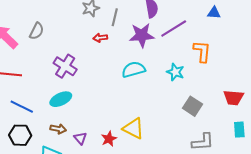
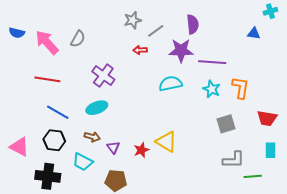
gray line: (115, 17) -> (156, 31), turned 36
purple line: (174, 28) -> (212, 62), moved, turned 32
orange L-shape: (202, 51) -> (241, 88), moved
gray square: (193, 106) -> (226, 124), turned 36

